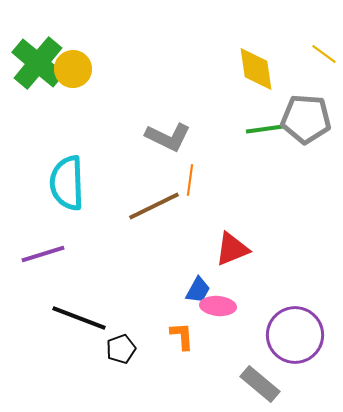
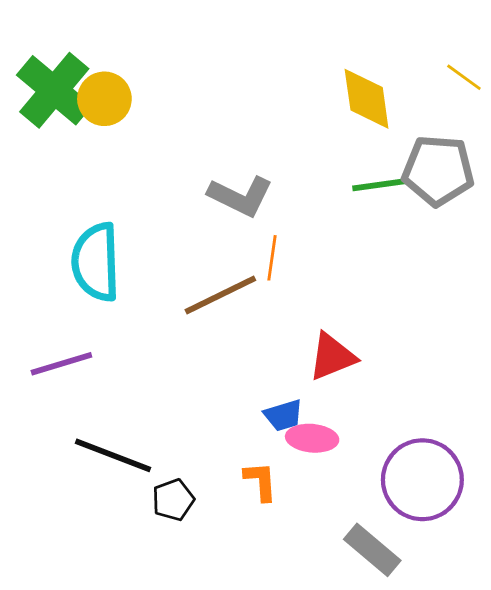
blue trapezoid: (198, 290) -> (283, 415), turned 44

